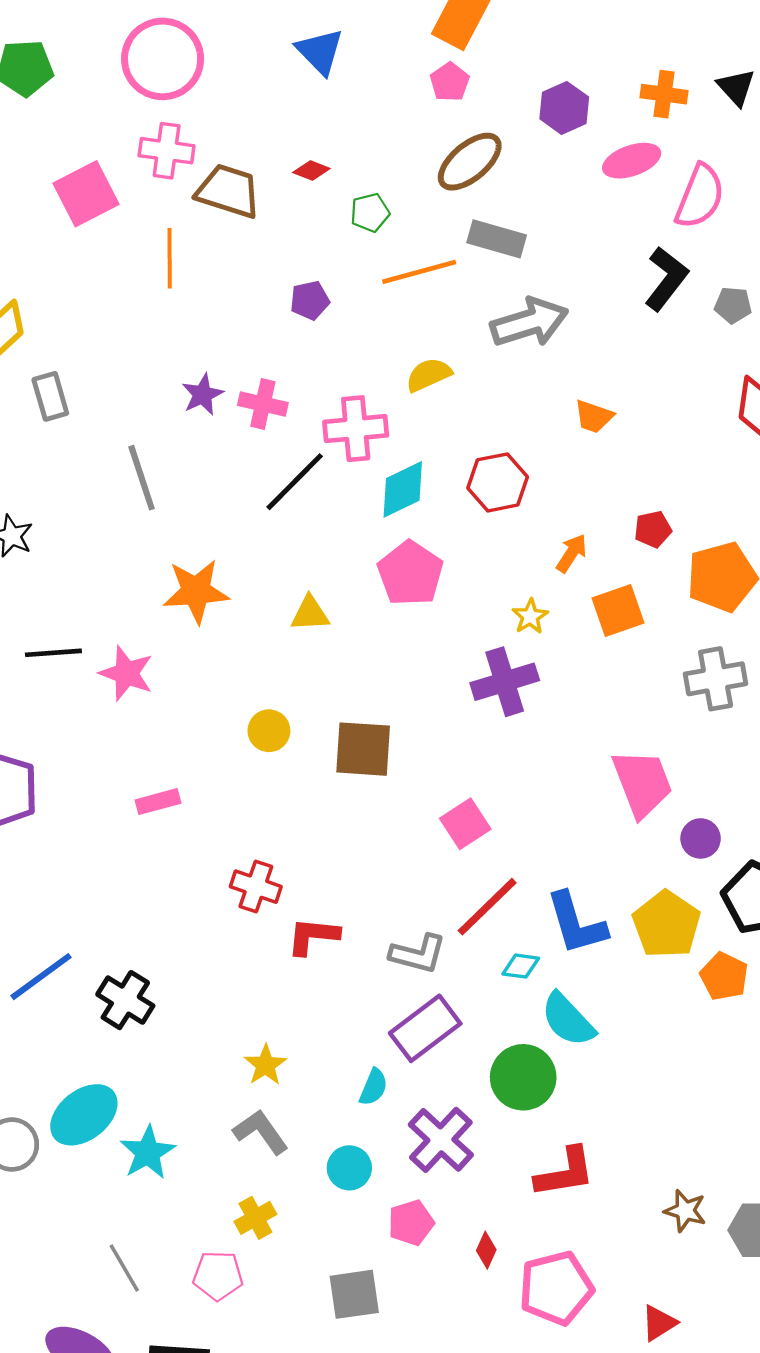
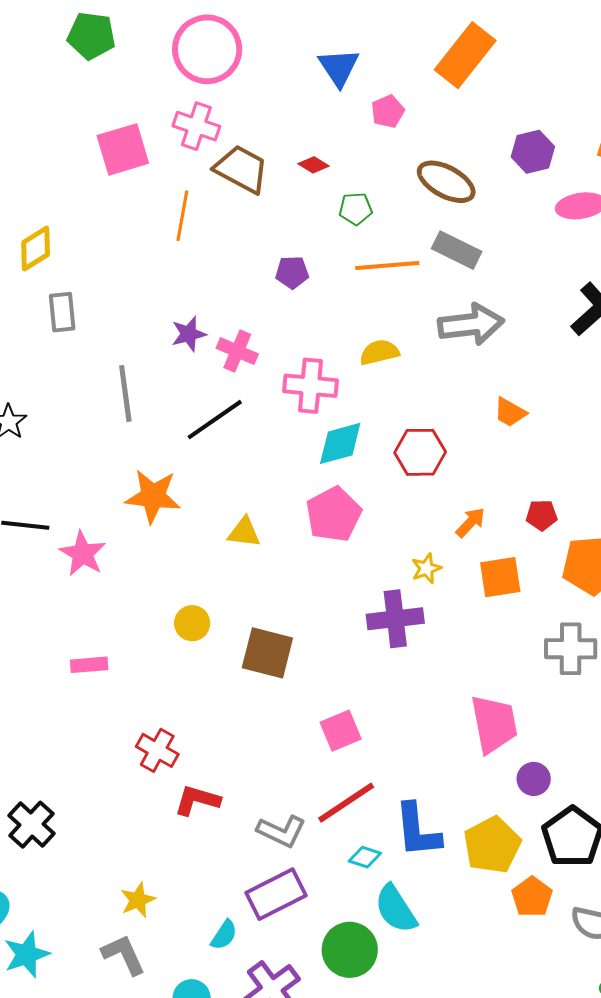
pink pentagon: (450, 82) -> (388, 111), moved
brown ellipse: (470, 162) -> (446, 182), turned 58
black line: (295, 482) -> (215, 420), moved

